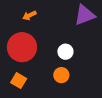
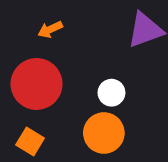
orange circle: (61, 75) -> (104, 133), size x1.5

